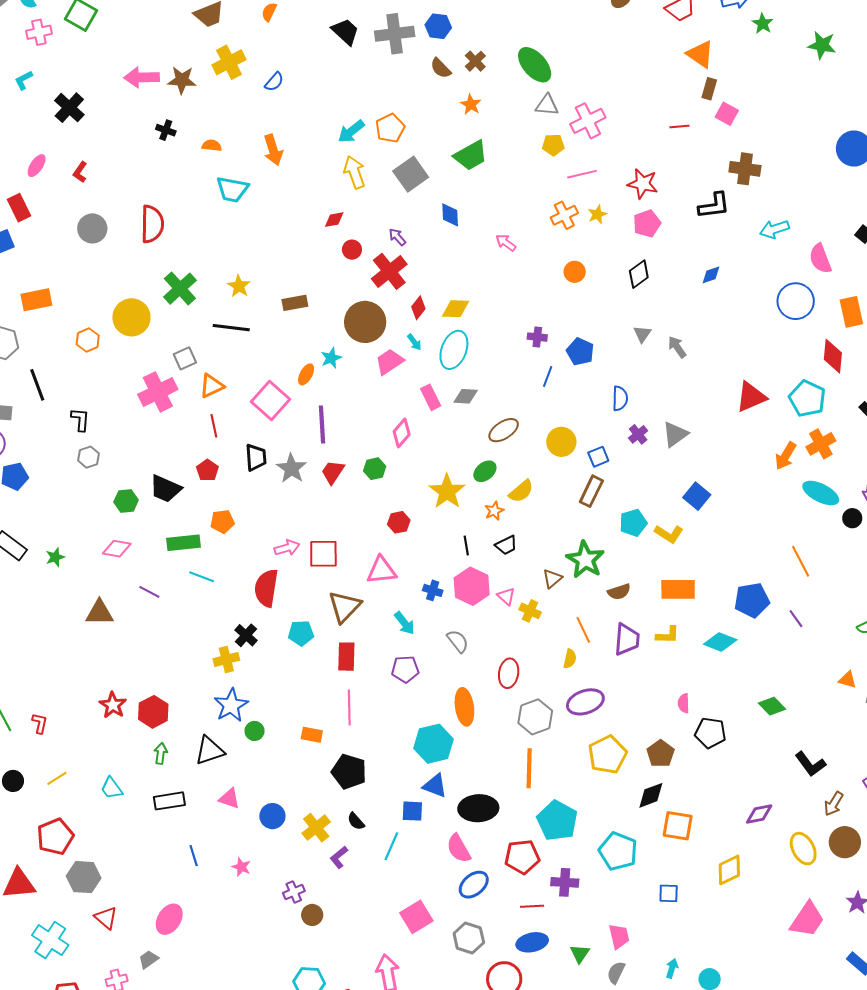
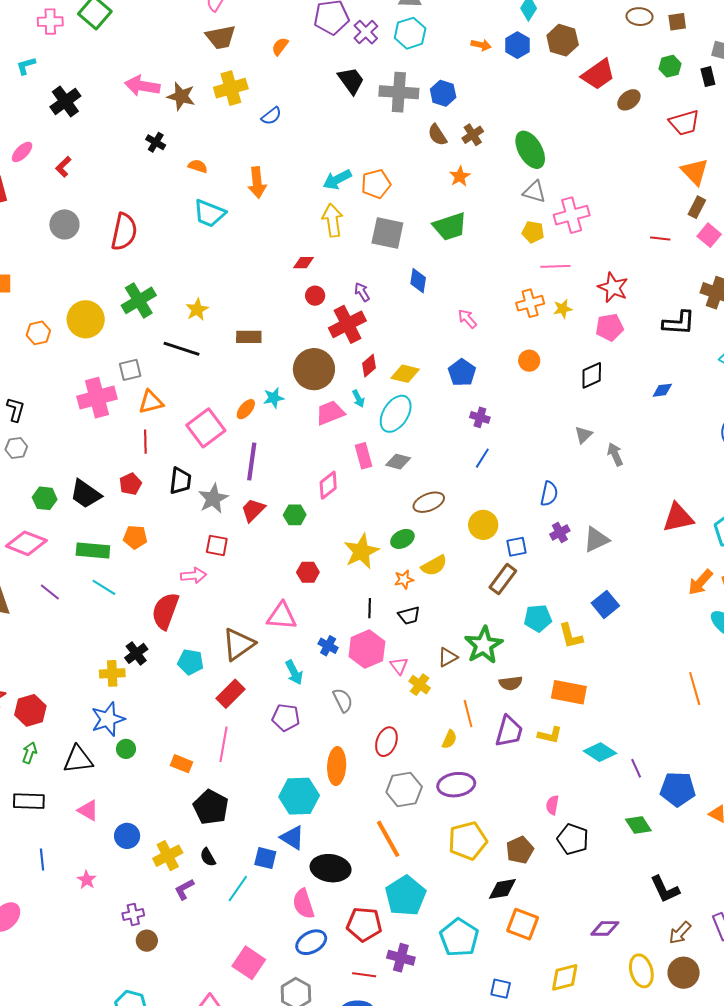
gray square: (411, 174) -> (387, 233), turned 36
blue pentagon: (580, 352) -> (462, 373), moved
yellow L-shape: (669, 534) -> (571, 636), turned 32
pink diamond: (117, 549) -> (26, 543), size x1.4
red square: (323, 554) -> (217, 545), moved, size x0.7
blue pentagon: (752, 600) -> (678, 789), moved
purple line: (796, 619) -> (636, 768), moved
red rectangle: (346, 657) -> (231, 694), turned 32
orange line: (529, 768) -> (388, 839), turned -42
pink square: (416, 917) -> (249, 963), turned -36

